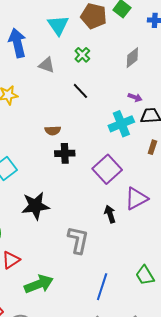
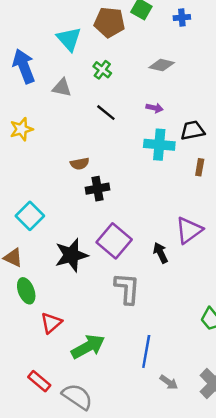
gray diamond: (132, 58) -> (162, 65), turned 60
purple arrow: (135, 97) -> (155, 108), moved
cyan cross: (121, 124) -> (159, 145), turned 35
purple square: (107, 169) -> (114, 241), moved
blue line: (102, 287) -> (146, 351), moved

